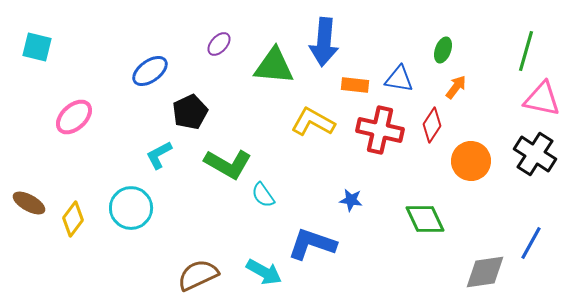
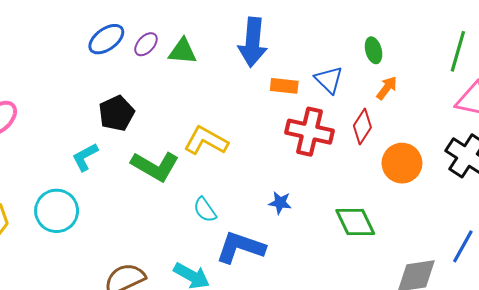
green ellipse: (443, 50) -> (374, 50), turned -35
green triangle: (274, 66) -> (183, 51), moved, size x0.7
blue ellipse: (150, 71) -> (106, 39), moved
blue triangle: (399, 79) -> (329, 80), turned 36
yellow L-shape: (313, 122) -> (206, 141), moved
cyan semicircle: (263, 195) -> (205, 210), moved

